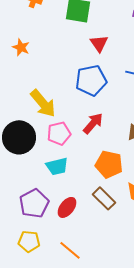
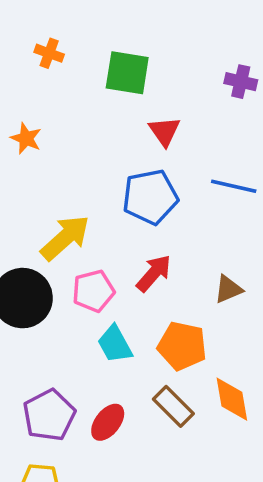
yellow arrow: (43, 103) -> (65, 238), turned -92
cyan trapezoid: (57, 166) -> (115, 344), moved, turned 75

